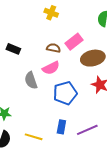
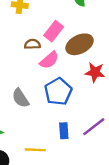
pink semicircle: (51, 68) -> (49, 60), moved
gray semicircle: (31, 80) -> (20, 98), moved

